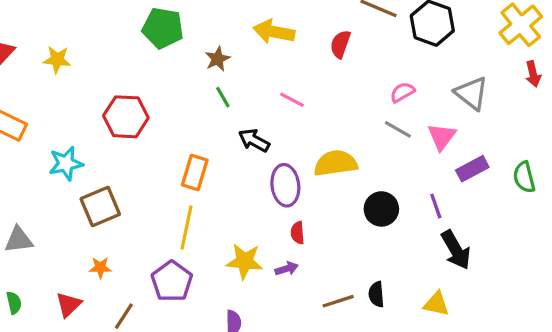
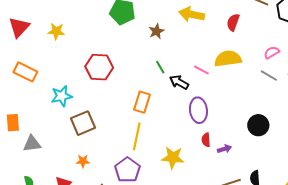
green line: (223, 97) -> (160, 67), moved
pink line: (292, 100) -> (201, 70), moved
yellow semicircle: (336, 163) -> (228, 59), moved
purple arrow: (287, 269) -> (224, 149), moved

